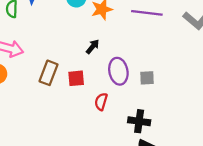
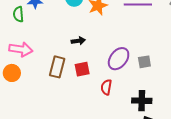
black arrow: (93, 47) -> (78, 41), moved, turned 48
purple ellipse: (118, 71) -> (119, 59), turned 55

